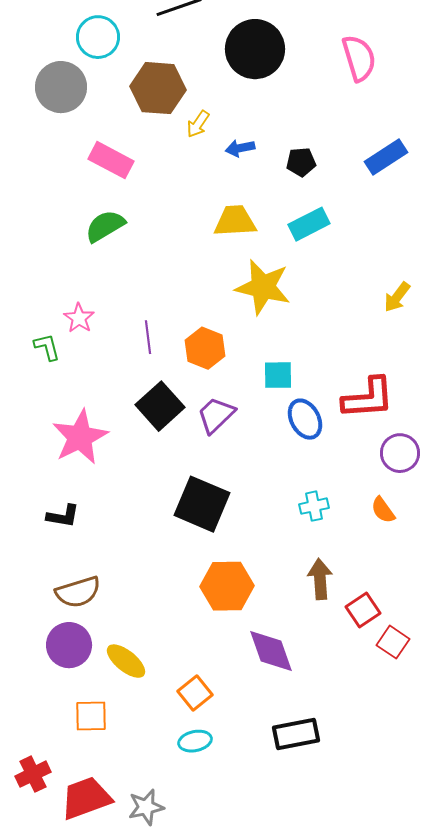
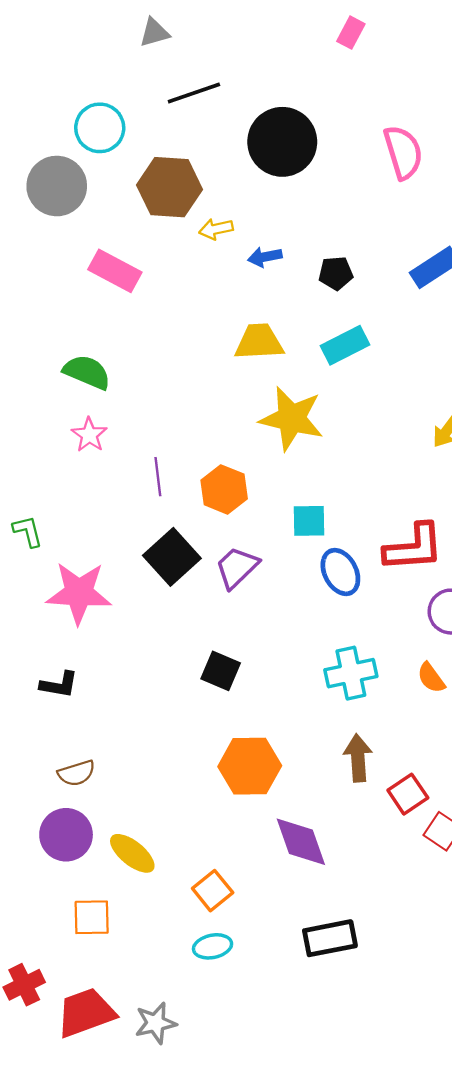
yellow arrow: (198, 124) -> (216, 229), turned 44
green semicircle: (105, 226) -> (87, 372), moved, turned 54
pink star: (79, 318) -> (89, 435), moved
green L-shape: (47, 347) -> (28, 531), moved
pink star: (80, 437) -> (79, 593), turned 30
black square: (202, 504) -> (221, 671), size x0.6
cyan cross: (314, 506) -> (351, 673), size x1.5
brown semicircle: (78, 592) -> (77, 773), size x0.7

